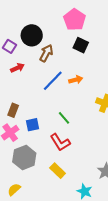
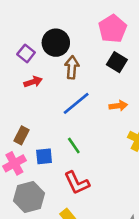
brown arrow: (46, 53) -> (72, 67), turned -30
orange arrow: (76, 80) -> (118, 106), moved
green line: (64, 118) -> (74, 146), moved

